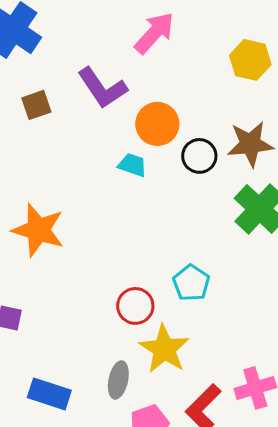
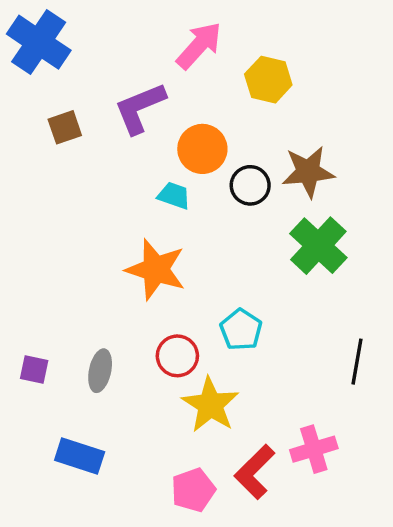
yellow hexagon: (250, 60) -> (268, 80), moved
purple L-shape: (102, 88) -> (140, 108), turned 102
orange star: (38, 230) -> (156, 269), moved
gray ellipse: (118, 380) -> (100, 371), moved

